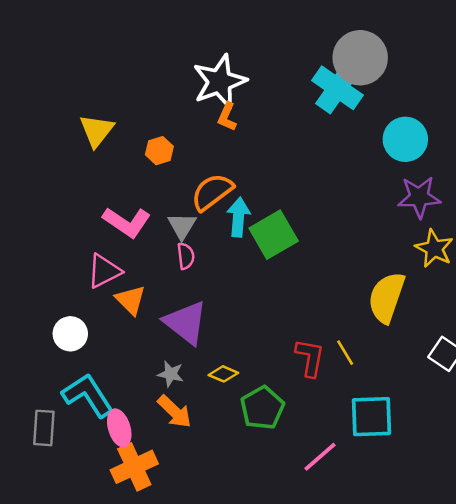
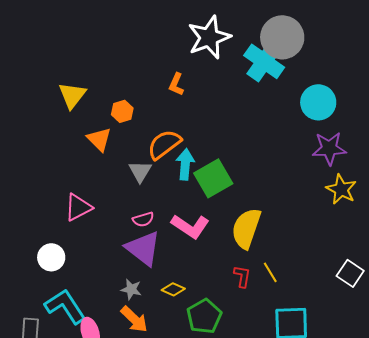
white star: (220, 82) -> (209, 37), moved
pink L-shape: (127, 222) -> (190, 226), moved
pink semicircle: (186, 256) -> (143, 219), moved, turned 80
yellow semicircle: (387, 297) -> (246, 228), moved
orange triangle: (131, 300) -> (99, 139), moved
red L-shape: (310, 358) -> (242, 276), size x0.7

